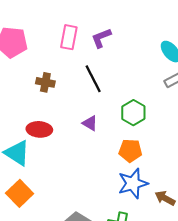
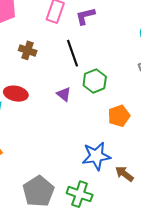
green hexagon: (133, 113) -> (95, 81), moved
orange pentagon: (130, 151) -> (119, 116), moved, turned -30

